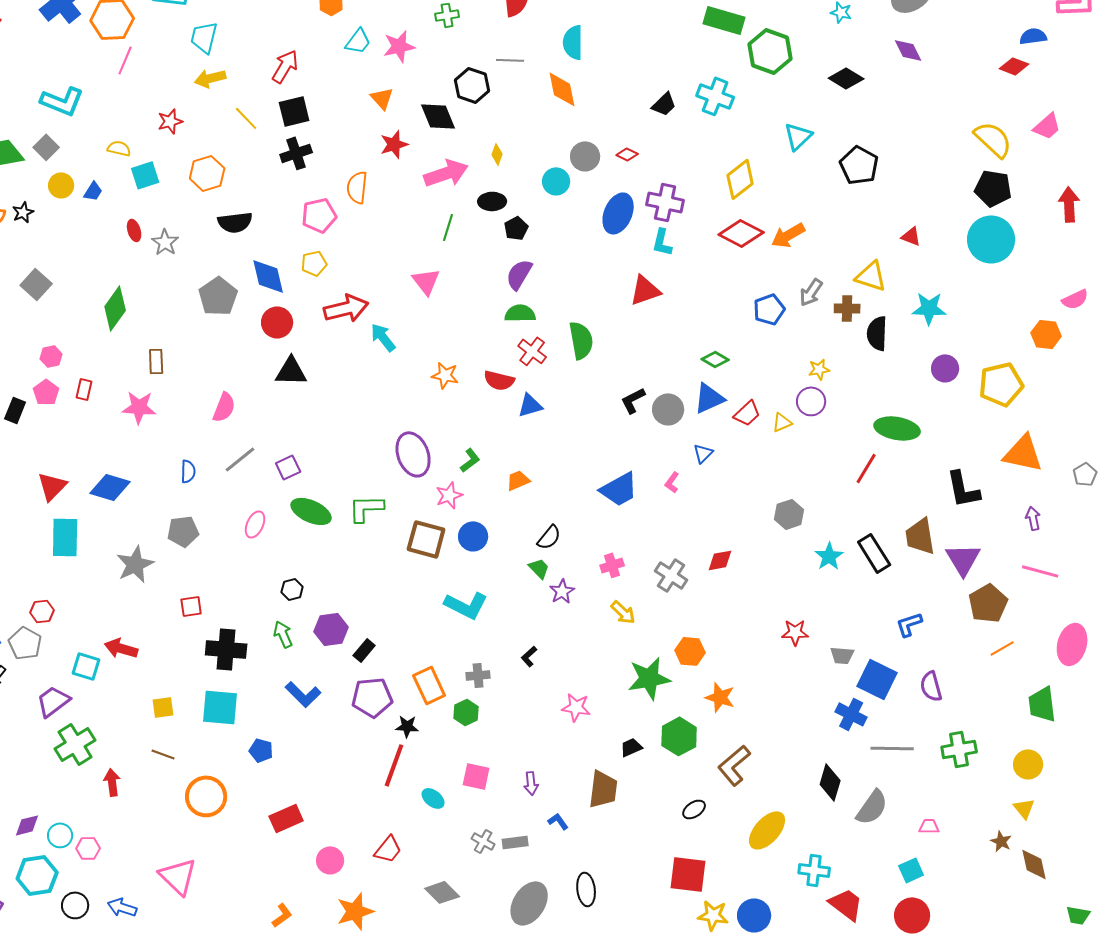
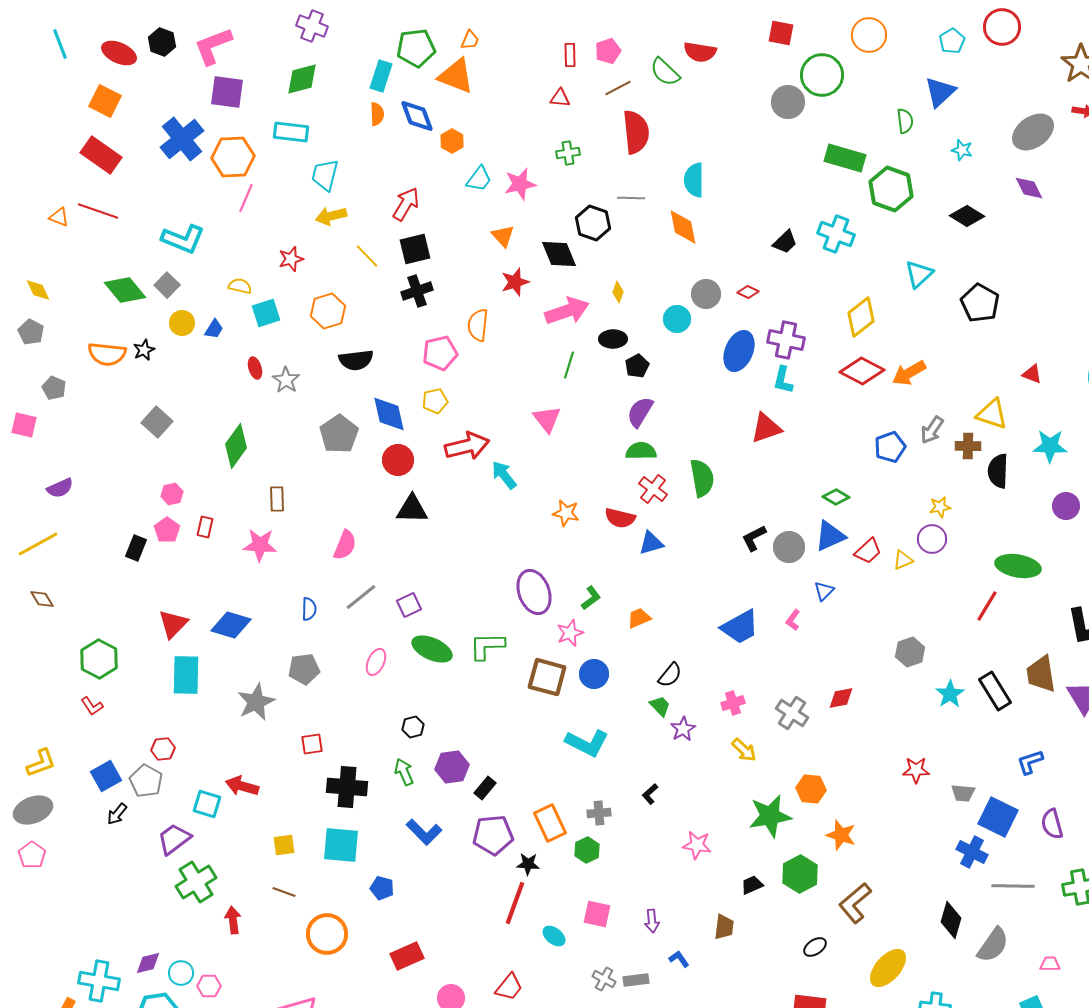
brown trapezoid: (603, 789) -> (724, 927), size x0.7

